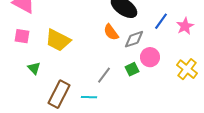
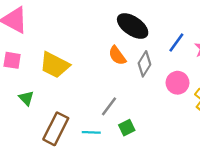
gray diamond: (134, 39) -> (144, 64), turned -40
pink circle: (150, 57) -> (178, 83), moved
green square: (132, 69) -> (127, 128), moved

